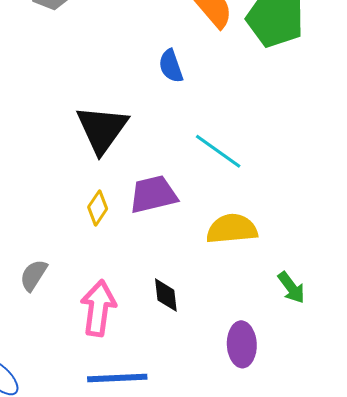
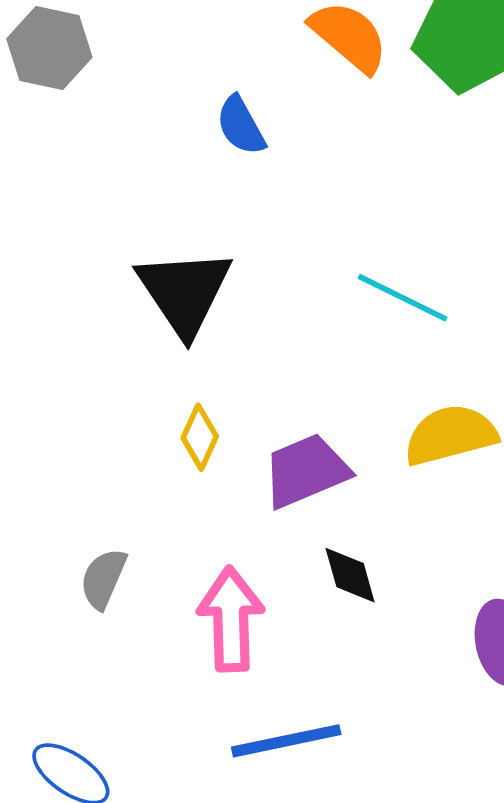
blue semicircle: (171, 66) -> (241, 126), moved
purple trapezoid: (153, 194) -> (306, 471), moved

